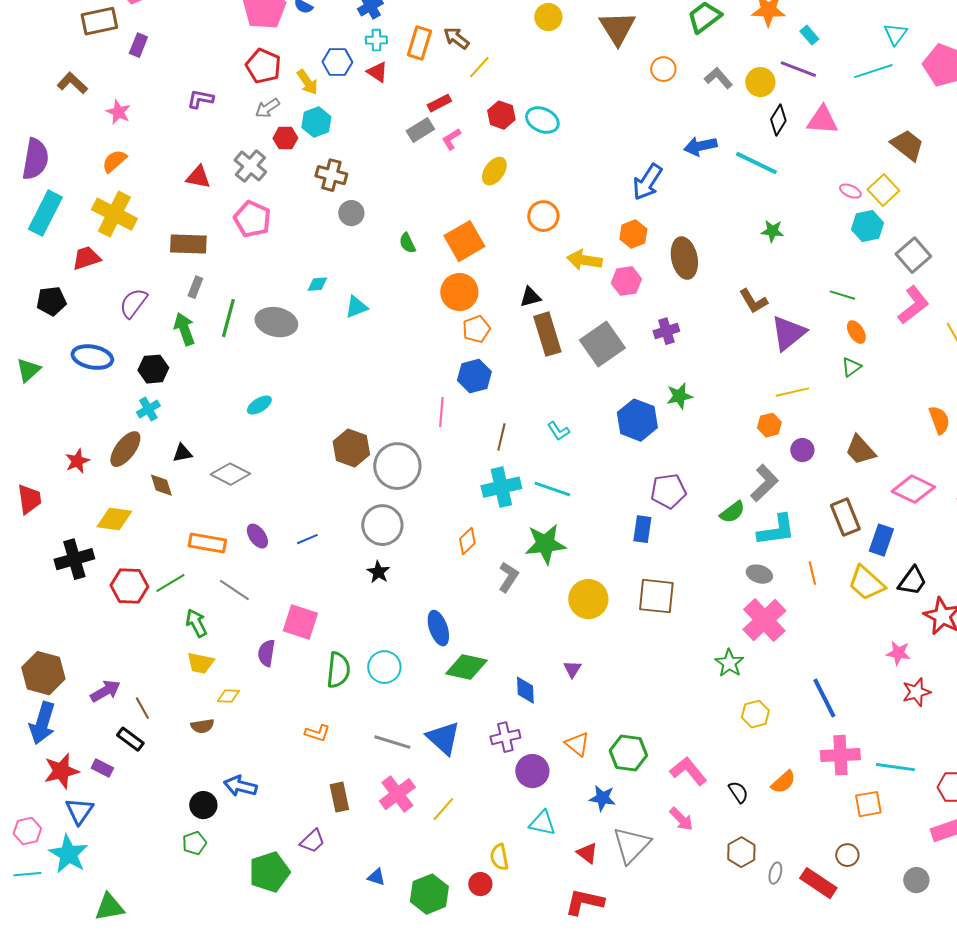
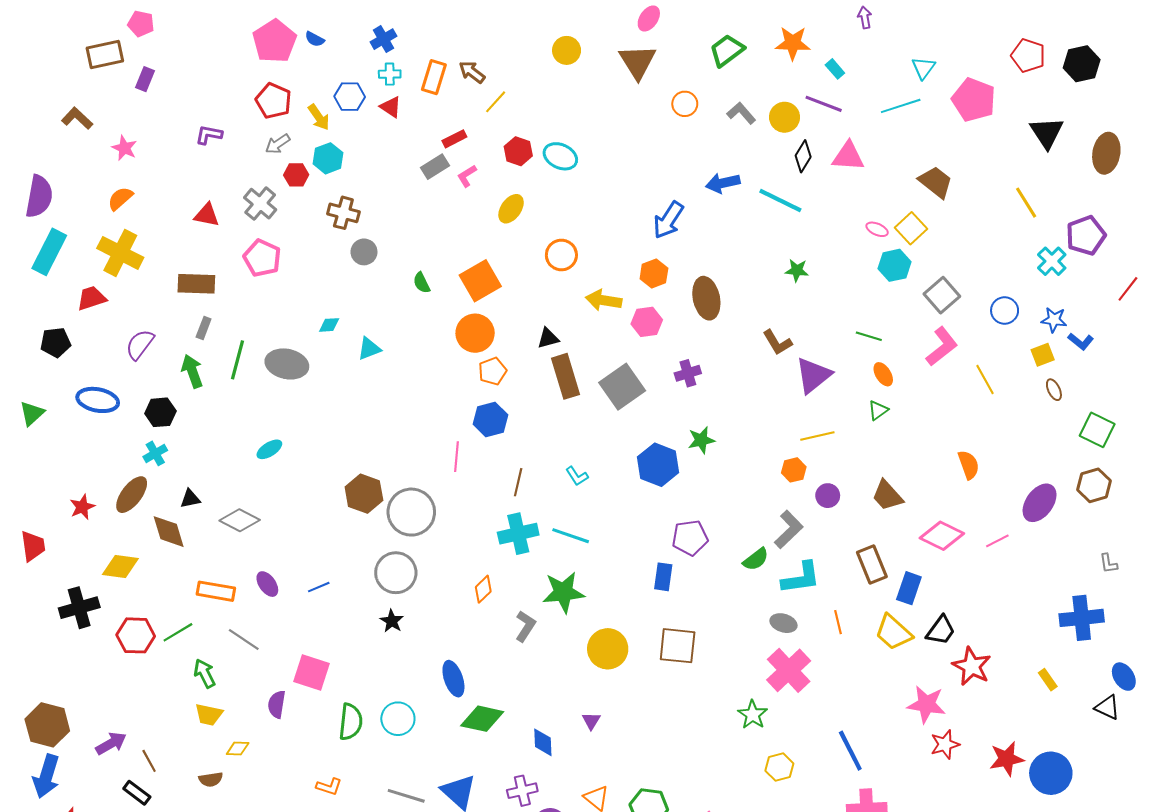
brown diamond: (161, 485) -> (169, 532), size x1.4
pink star: (898, 653) -> (926, 704), size x1.5

